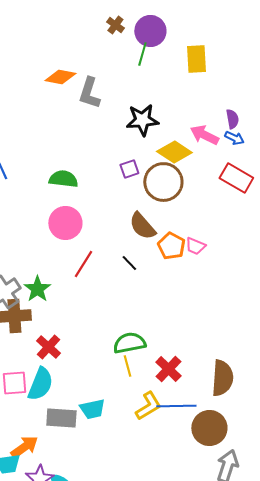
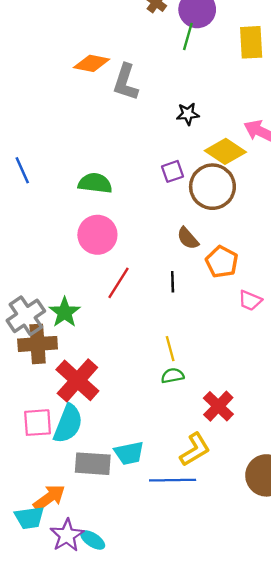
black star: (142, 120) -> (188, 114), size x0.6
brown semicircle: (142, 226) -> (188, 238), size x0.7
pink trapezoid: (195, 246) -> (250, 301), moved
black line: (129, 263) -> (173, 282), turned 42
green semicircle: (129, 343) -> (173, 376), size x0.6
red cross: (48, 347) -> (77, 380), size x1.5
yellow line: (127, 366) -> (170, 349), moved
blue line: (176, 406) -> (173, 480), moved

